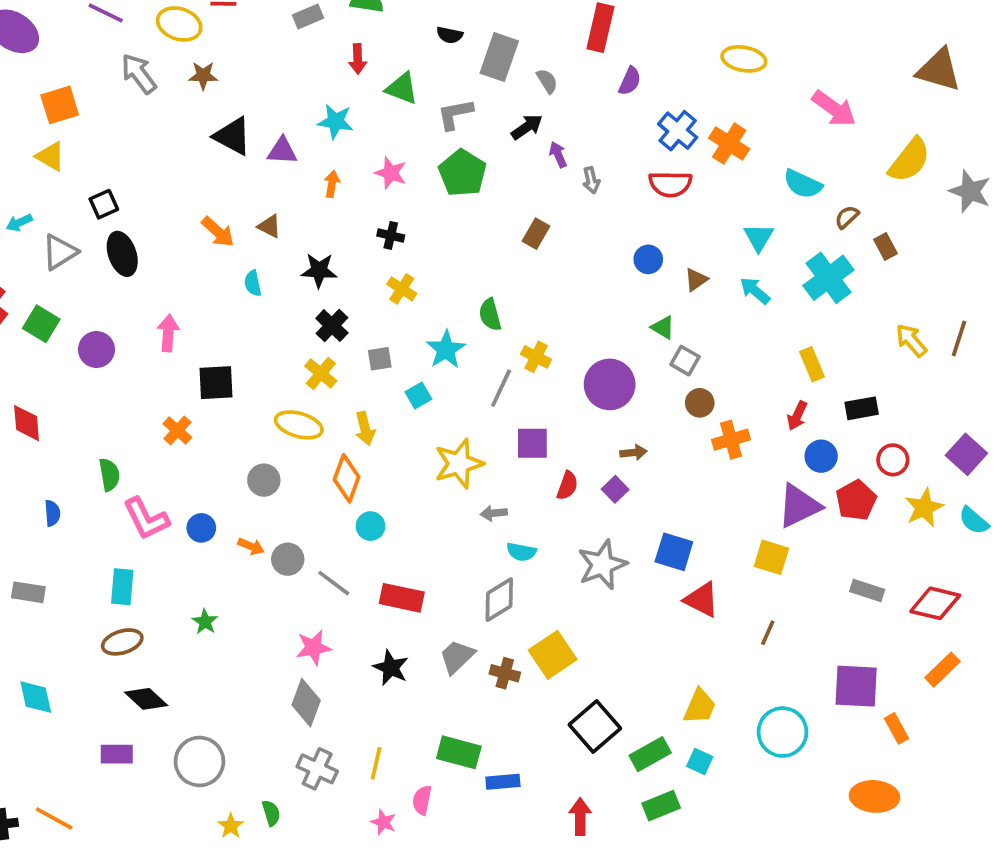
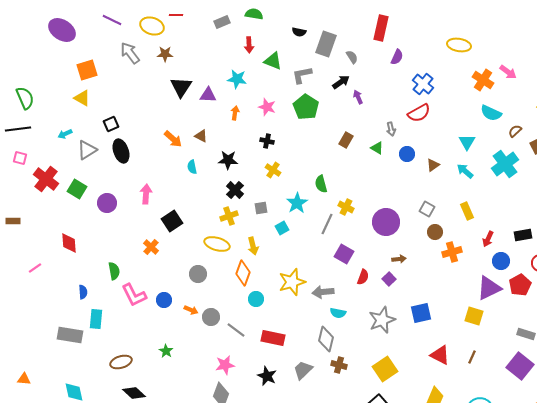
pink arrow: (834, 109) -> (508, 72), size x0.7
black triangle: (233, 136) -> (181, 87), turned 35
orange cross: (729, 144) -> (483, 80), moved
gray arrow: (591, 180) -> (391, 129), moved
red semicircle: (670, 184) -> (419, 113), turned -30
green triangle: (663, 327) -> (377, 148), moved
yellow rectangle: (812, 364) -> (467, 211), moved
yellow cross: (321, 373) -> (229, 216), turned 30
black square: (216, 383) -> (172, 221), turned -30
purple square: (532, 443) -> (344, 254), turned 30
yellow star: (459, 464) -> (292, 282), moved
gray arrow: (494, 513) -> (323, 292), size x1.5
blue square: (674, 552) -> (421, 313), turned -30
cyan rectangle: (122, 587) -> (96, 319), moved
gray rectangle: (28, 592) -> (70, 335), size x1.4
gray diamond: (499, 600) -> (326, 339), turned -45
red triangle: (702, 600) -> (440, 355), moved
yellow square: (553, 655) -> (385, 369), moved
brown cross: (505, 673) -> (339, 365), moved
purple square: (856, 686) -> (520, 366), moved, turned 36

